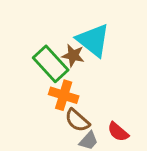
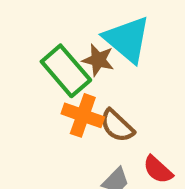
brown semicircle: (77, 120) -> (117, 126), moved

